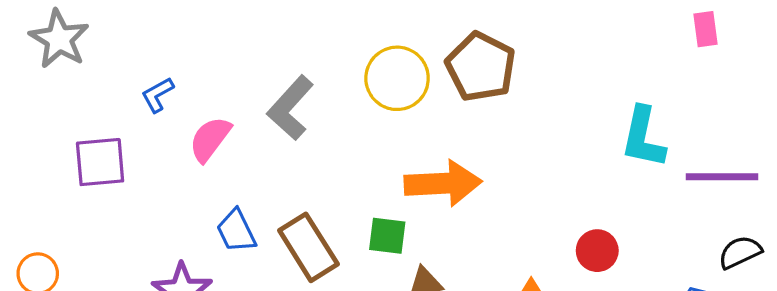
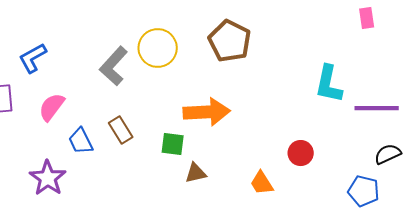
yellow circle: (397, 78) -> (158, 48), moved
blue L-shape: (158, 95) -> (33, 58), size x1.4
pink semicircle: (210, 139) -> (52, 107), moved
brown rectangle: (308, 247) -> (121, 130), moved, size x0.7

